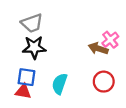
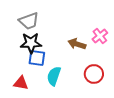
brown arrow: (98, 48) -> (77, 44), moved
blue square: (26, 77) -> (37, 58), moved

